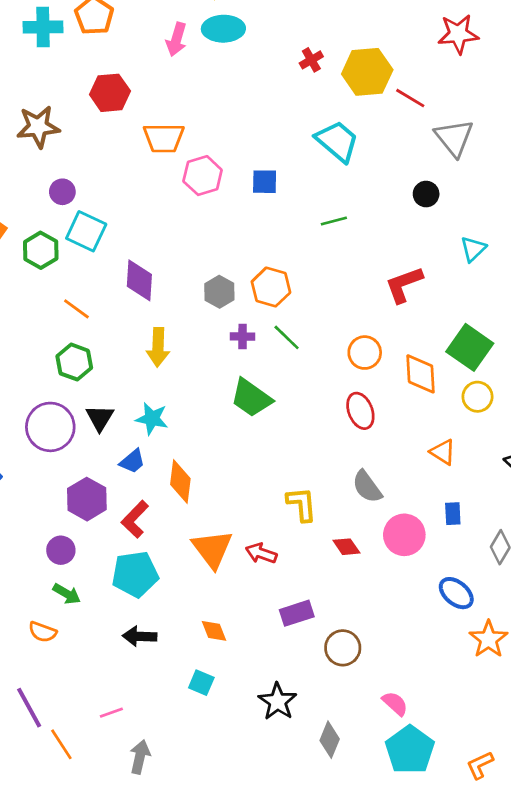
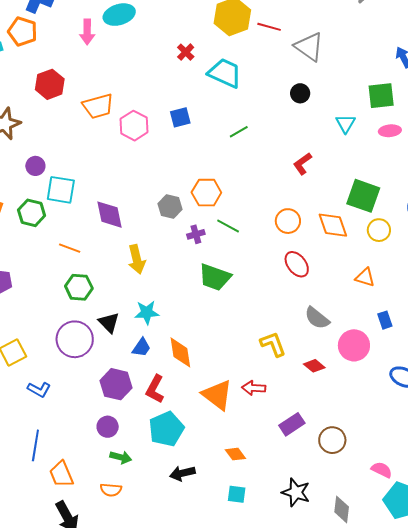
red cross: (311, 60) -> (186, 52), moved
red L-shape: (404, 285) -> (302, 164), size x0.7

